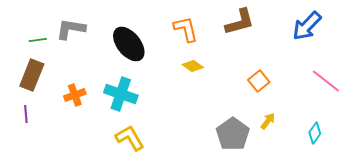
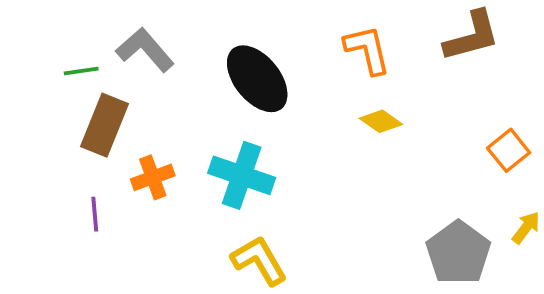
gray L-shape: (71, 29) -> (145, 50), turned 40
brown rectangle: (32, 75) -> (104, 125), moved
purple line: (26, 114) -> (95, 214), moved

